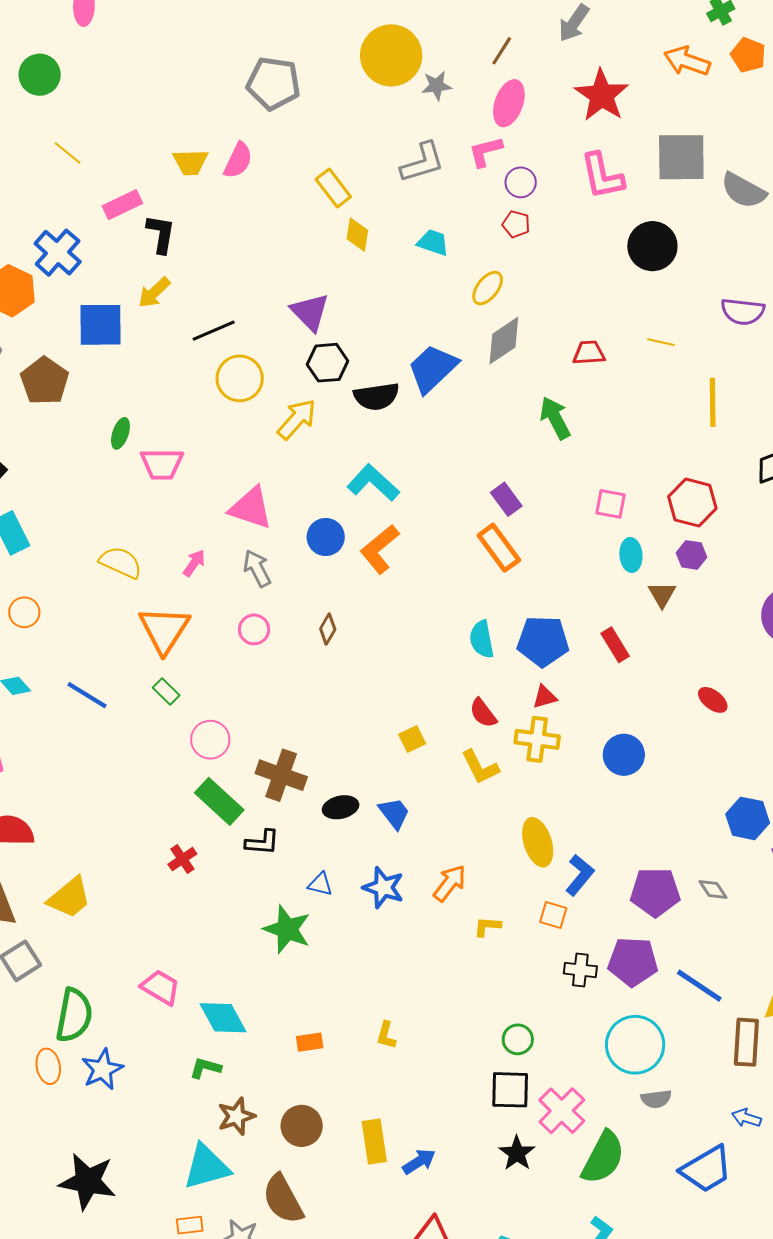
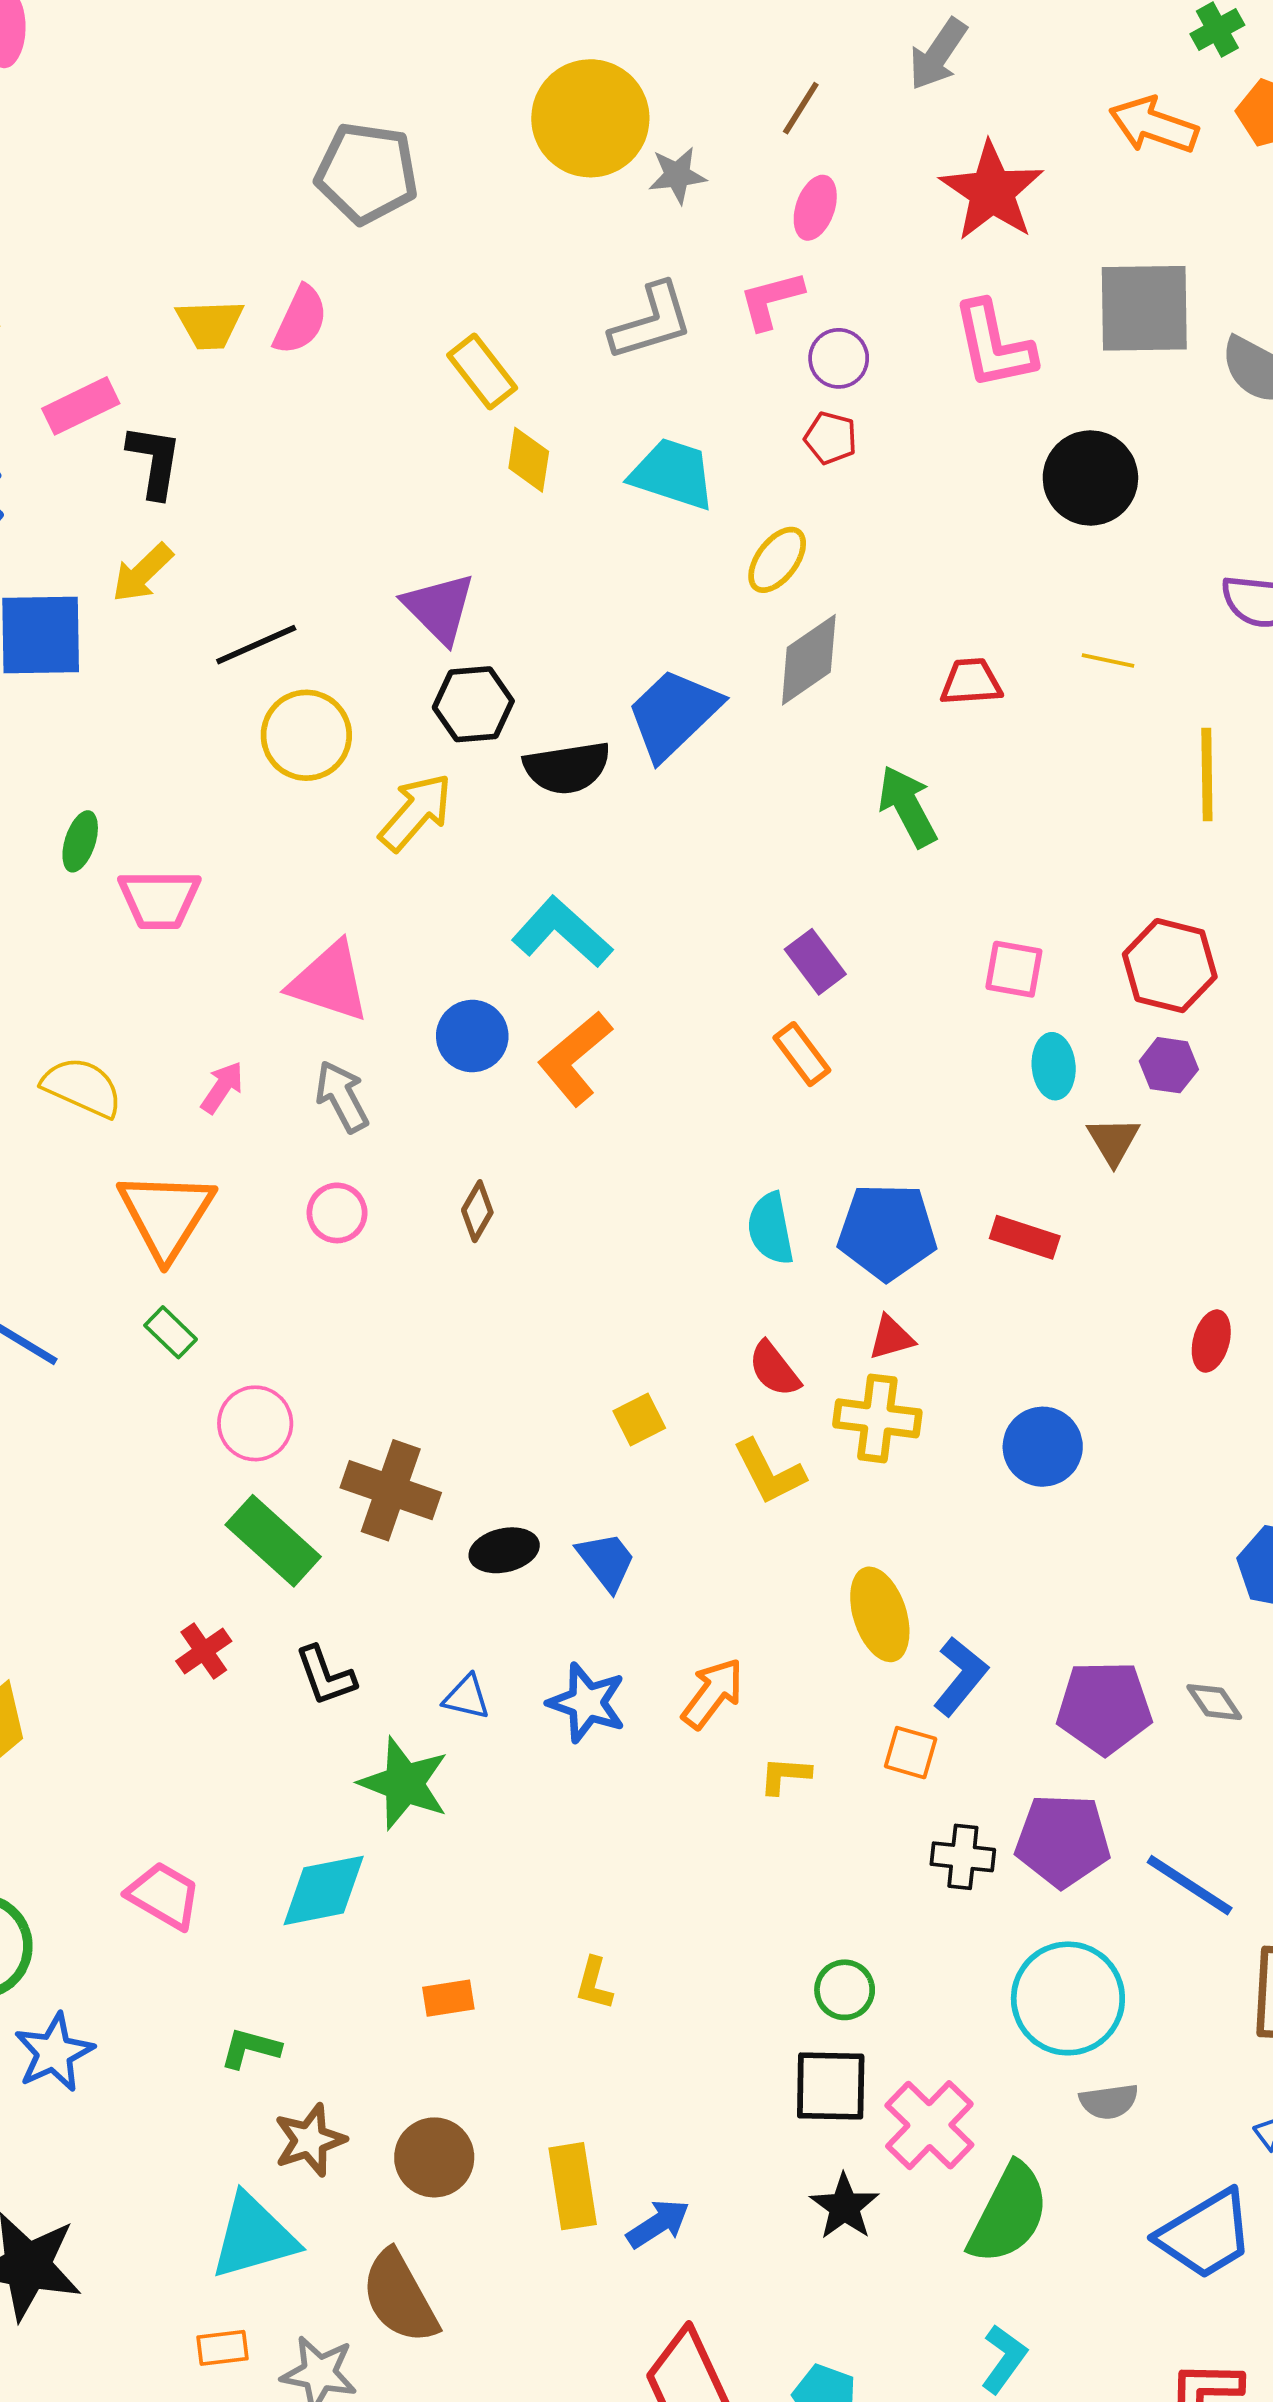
pink ellipse: (509, 103) -> (815, 208), size x0.7
cyan trapezoid: (433, 242) -> (673, 474), size x1.4
orange rectangle: (499, 548) -> (802, 1054), size x0.7
red rectangle: (615, 645) -> (1025, 1237), turned -40
red ellipse: (713, 700) -> (1211, 1341), turned 68
black L-shape: (262, 842) -> (325, 1676), moved, turned 66
cyan diamond: (223, 1018) -> (324, 1890), moved, turned -72

